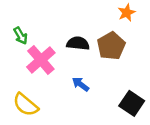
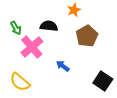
orange star: (127, 13) -> (74, 10), moved
black semicircle: (78, 43) -> (49, 26), moved

